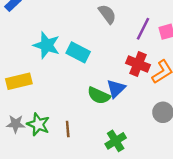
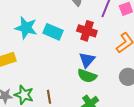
red cross: (138, 64) -> (87, 31), moved
green semicircle: (99, 96) -> (87, 76), moved

